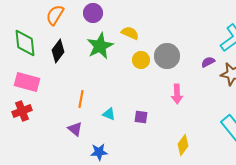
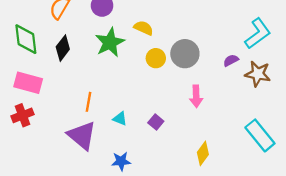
purple square: (141, 117) -> (156, 122), turned 32
purple triangle: (75, 129) -> (82, 135), size x1.8
blue star: (99, 152) -> (121, 161), moved

